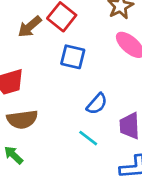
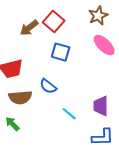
blue semicircle: (97, 104) -> (48, 86), moved, turned 84

